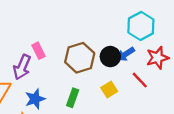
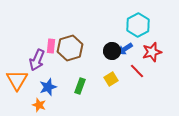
pink rectangle: (39, 51) -> (51, 46), turned 32
brown hexagon: (80, 58) -> (70, 48), moved

